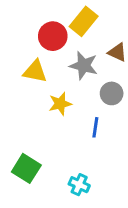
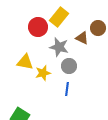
yellow triangle: (35, 71) -> (25, 62), moved
gray circle: (112, 93) -> (69, 66), moved

